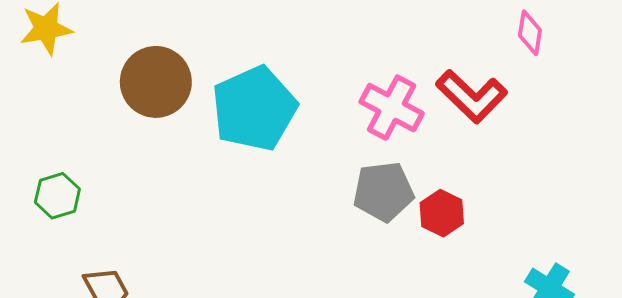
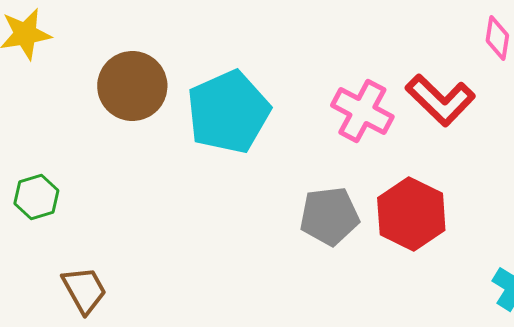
gray pentagon: (383, 192) -> (329, 216), moved
red hexagon: (442, 213) -> (411, 214), size x1.6

